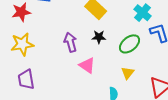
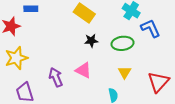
purple arrow: (70, 42) -> (56, 77), moved
green ellipse: (130, 44) -> (123, 43), turned 40

